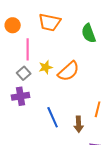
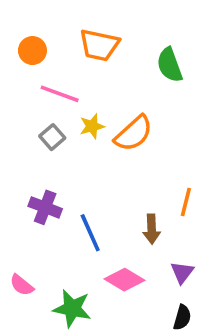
pink line: (28, 49) -> (60, 94), turned -70
purple cross: (21, 96) -> (45, 207), moved, turned 30
blue line: (53, 117) -> (90, 233), moved

